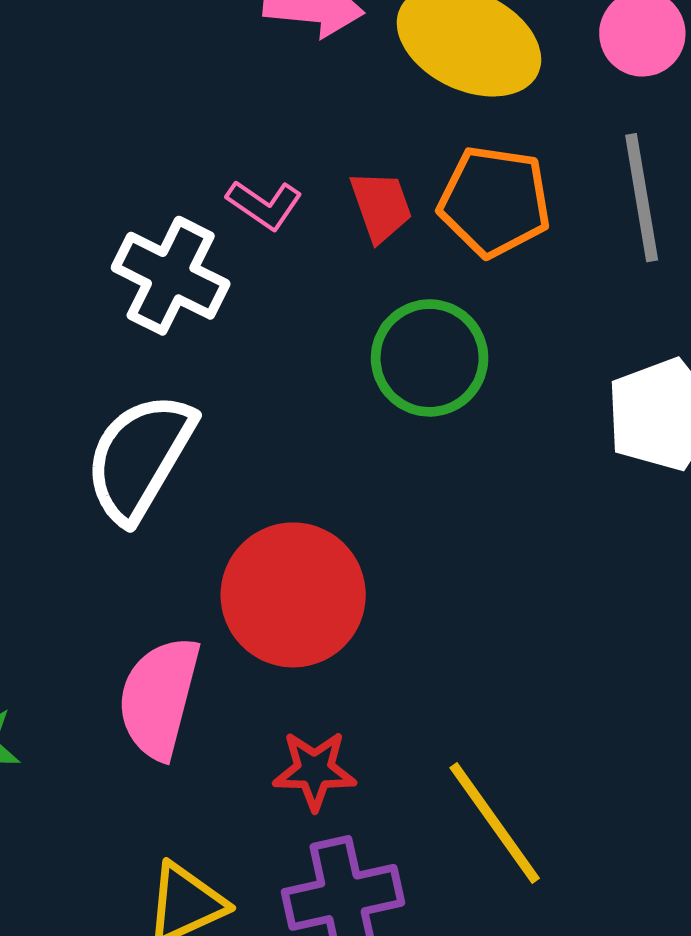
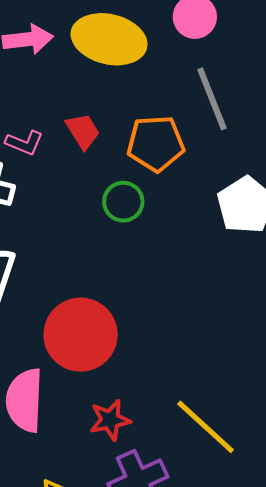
orange pentagon: (495, 201) -> (156, 144), moved
green circle: (430, 358) -> (123, 202), size x0.7

